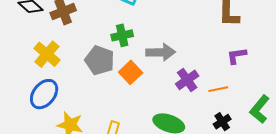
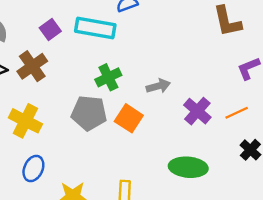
gray arrow: (161, 52) -> (158, 86), size x0.7
blue ellipse: (44, 94) -> (33, 169), size x0.7

